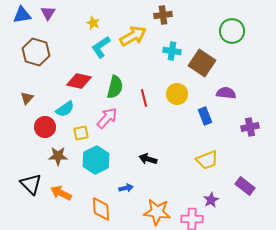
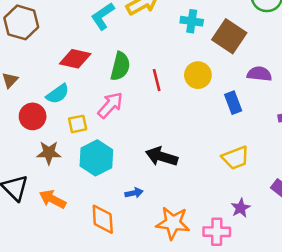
black arrow: (148, 159) -> (162, 157), size x1.4

